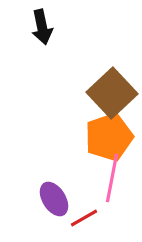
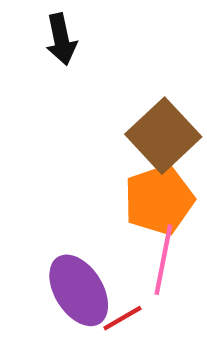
purple ellipse: (54, 199) -> (79, 290), size x1.4

